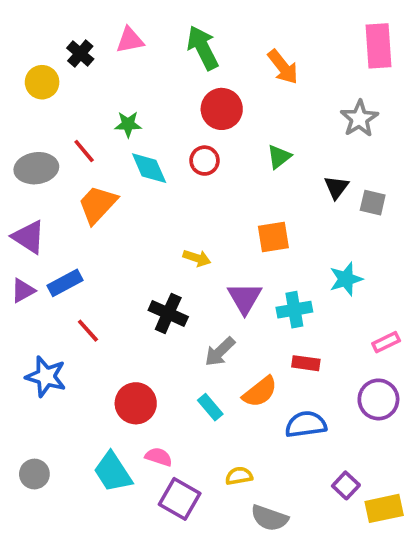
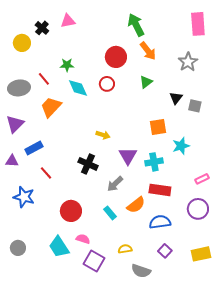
green arrow: (203, 48) -> (136, 25), moved
orange arrow: (283, 67) -> (148, 51), moved
purple triangle: (29, 237) -> (15, 124), turned 42
orange square: (273, 237) -> (158, 127), moved
purple triangle: (23, 291) -> (12, 161), moved, turned 32
red rectangle: (306, 363) -> (160, 190), size x1.5
purple square: (346, 485) -> (165, 251), moved
yellow rectangle: (384, 508) -> (201, 254), moved

